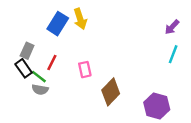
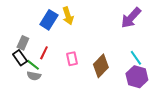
purple arrow: (172, 27) -> (131, 18), moved, size x1.6
cyan line: (173, 54) -> (136, 58), moved, turned -56
brown diamond: (111, 92) -> (101, 66), moved
purple hexagon: (157, 106) -> (137, 77), moved

